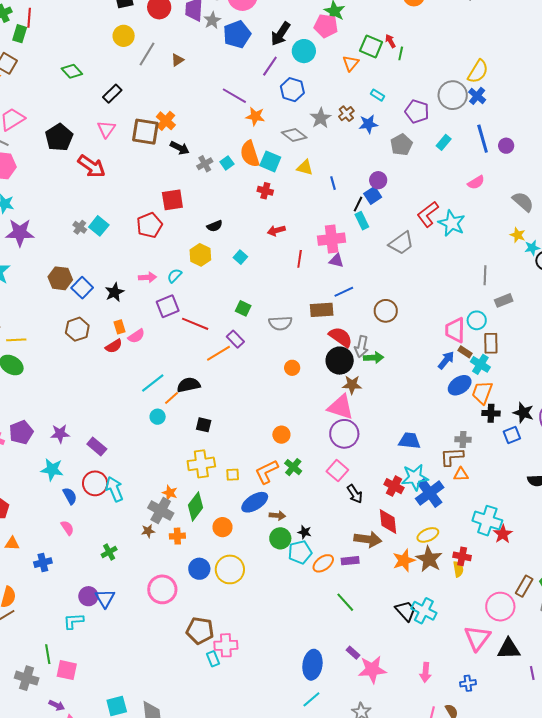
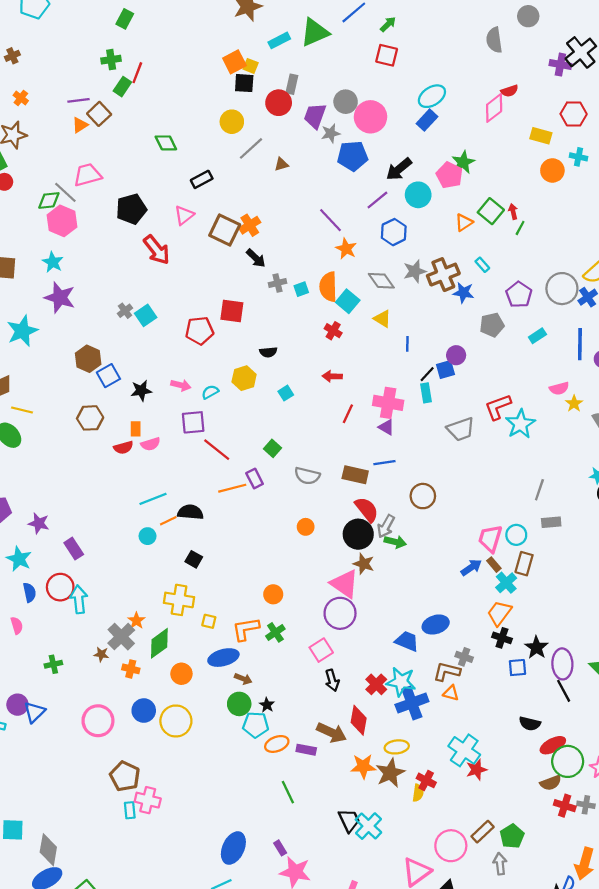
brown cross: (346, 114) -> (443, 275), size x1.8
yellow star: (518, 235) -> (574, 404), moved
blue ellipse: (460, 385) -> (436, 625), moved

